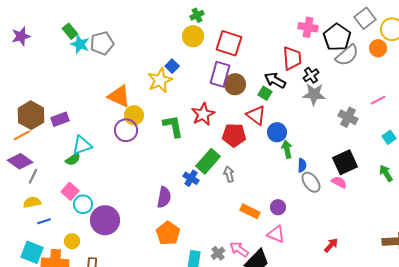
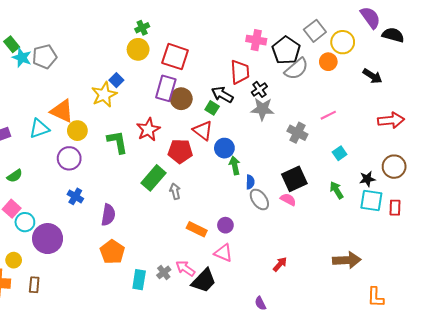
purple circle: (126, 130) -> (69, 158), moved
cyan triangle: (82, 145) -> (39, 129), moved
blue cross: (191, 178) -> (75, 196), moved

